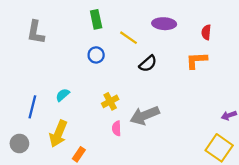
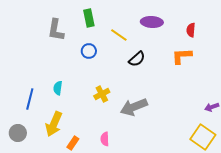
gray L-shape: (36, 32) -> (56, 30), moved
cyan semicircle: (63, 95) -> (58, 88), turned -40
pink semicircle: (117, 128) -> (105, 139), moved

